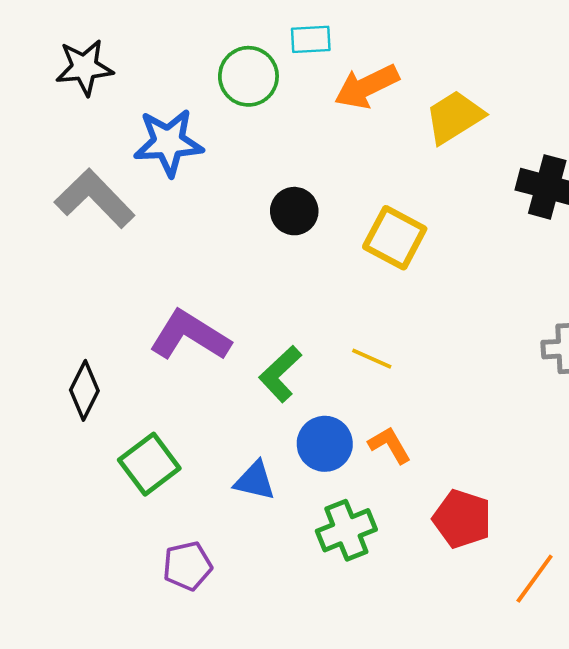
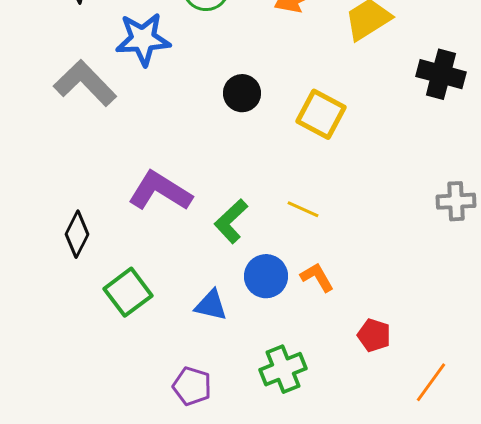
red pentagon: (462, 519) -> (374, 335), size x0.7
green cross: (346, 530) -> (283, 369), moved
purple pentagon: (187, 566) -> (192, 386), moved, turned 30

